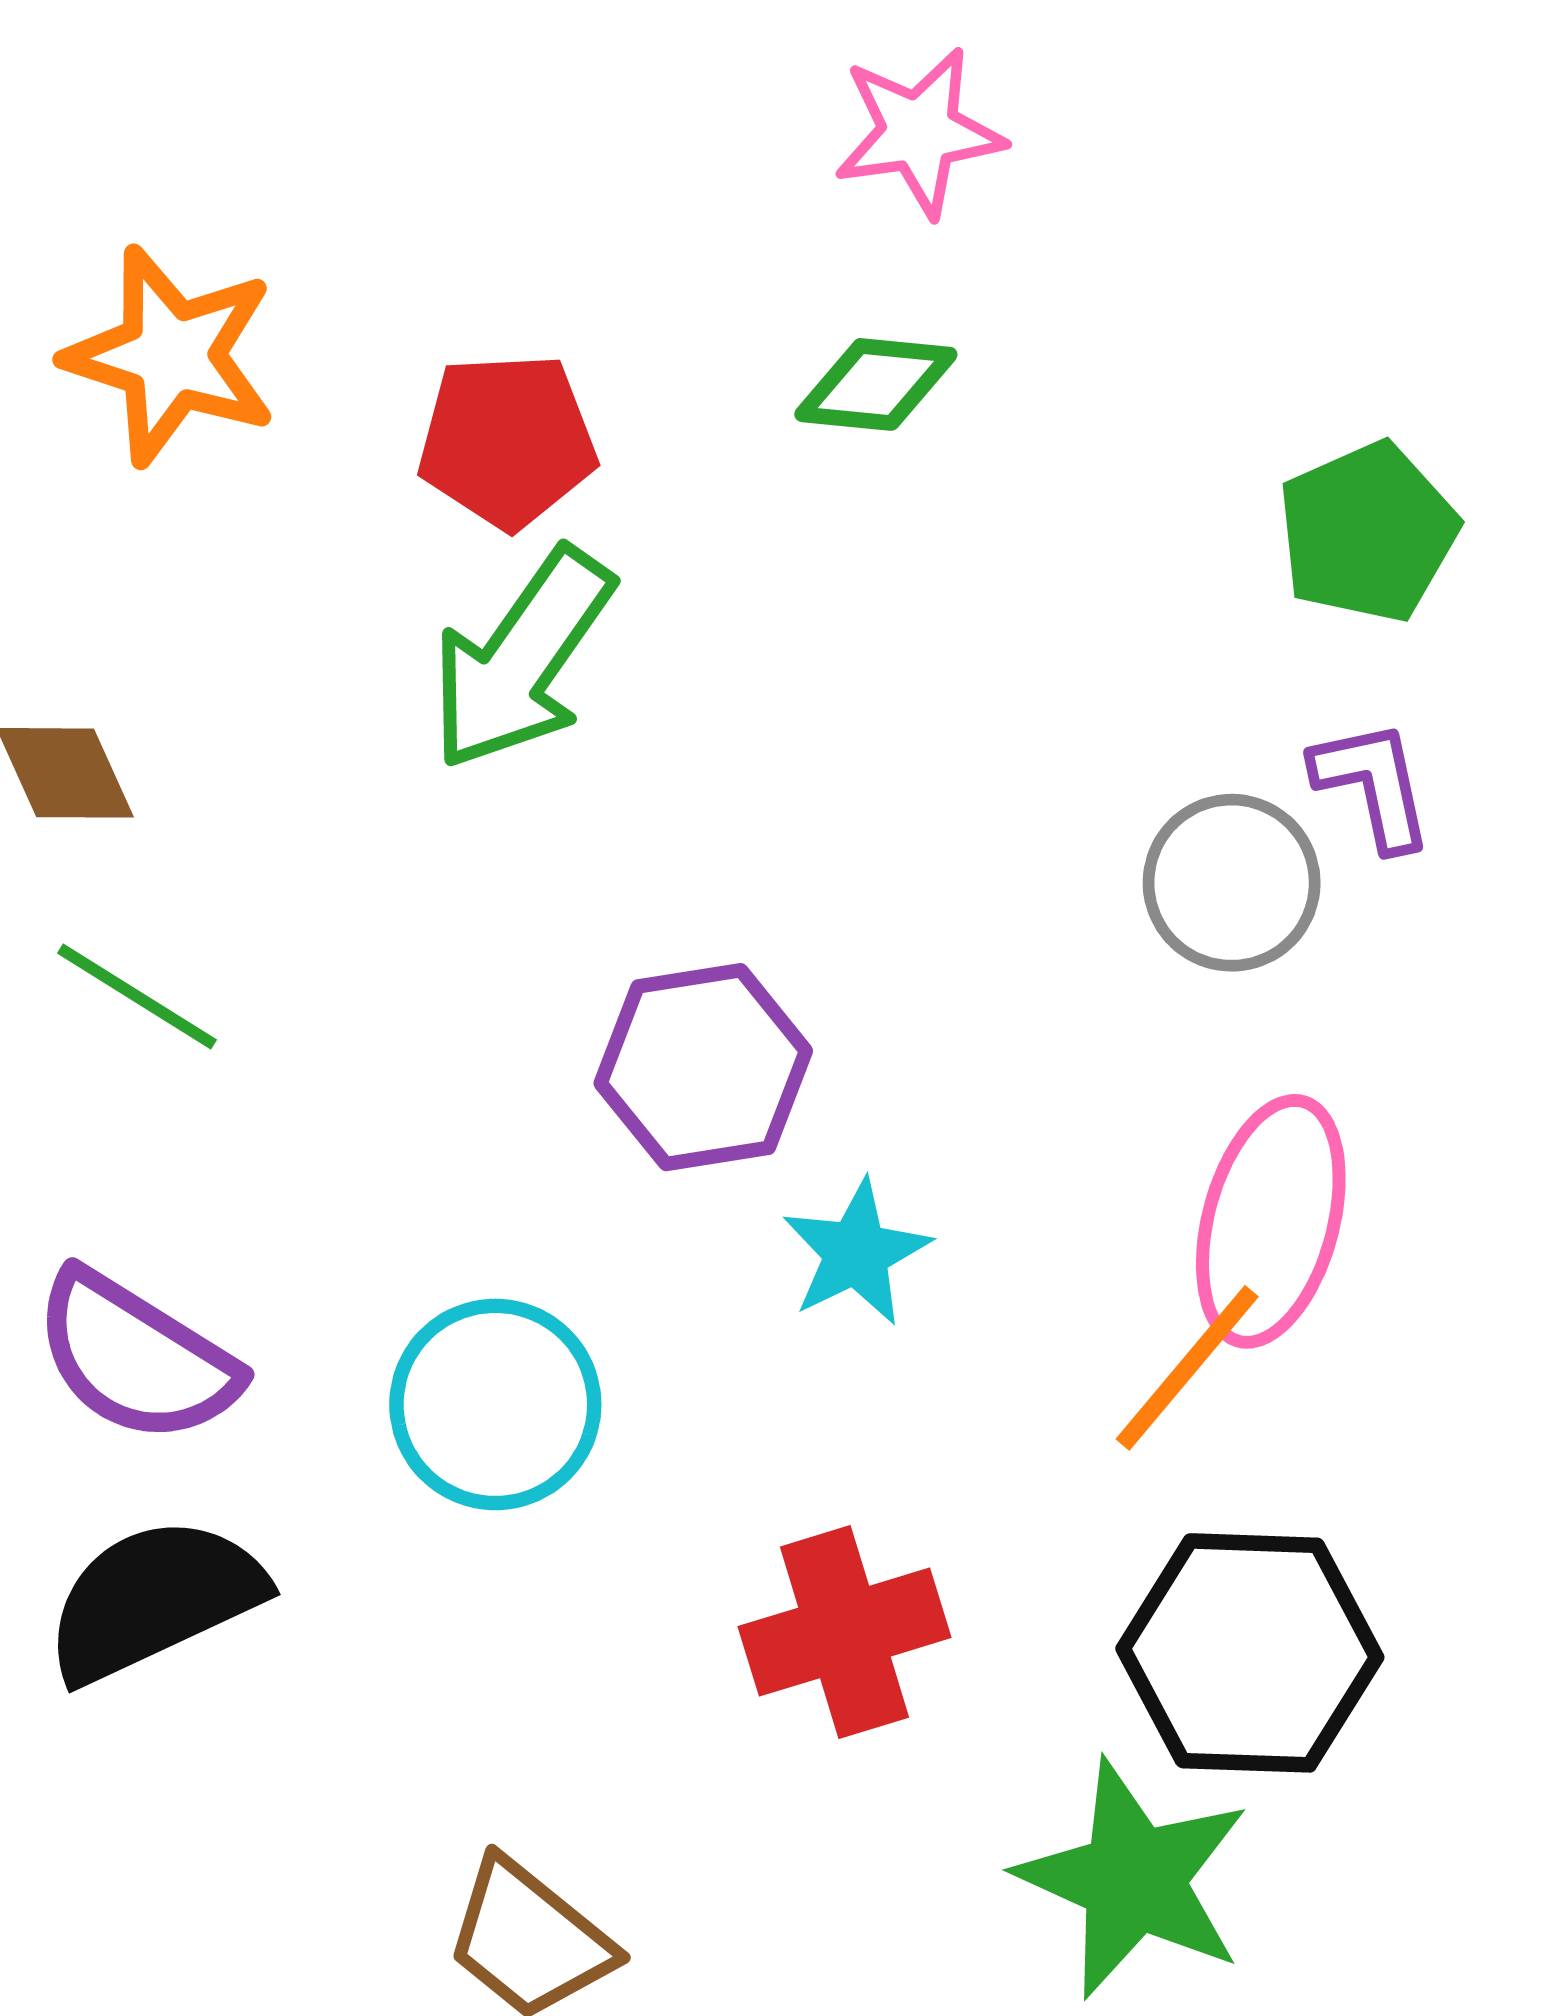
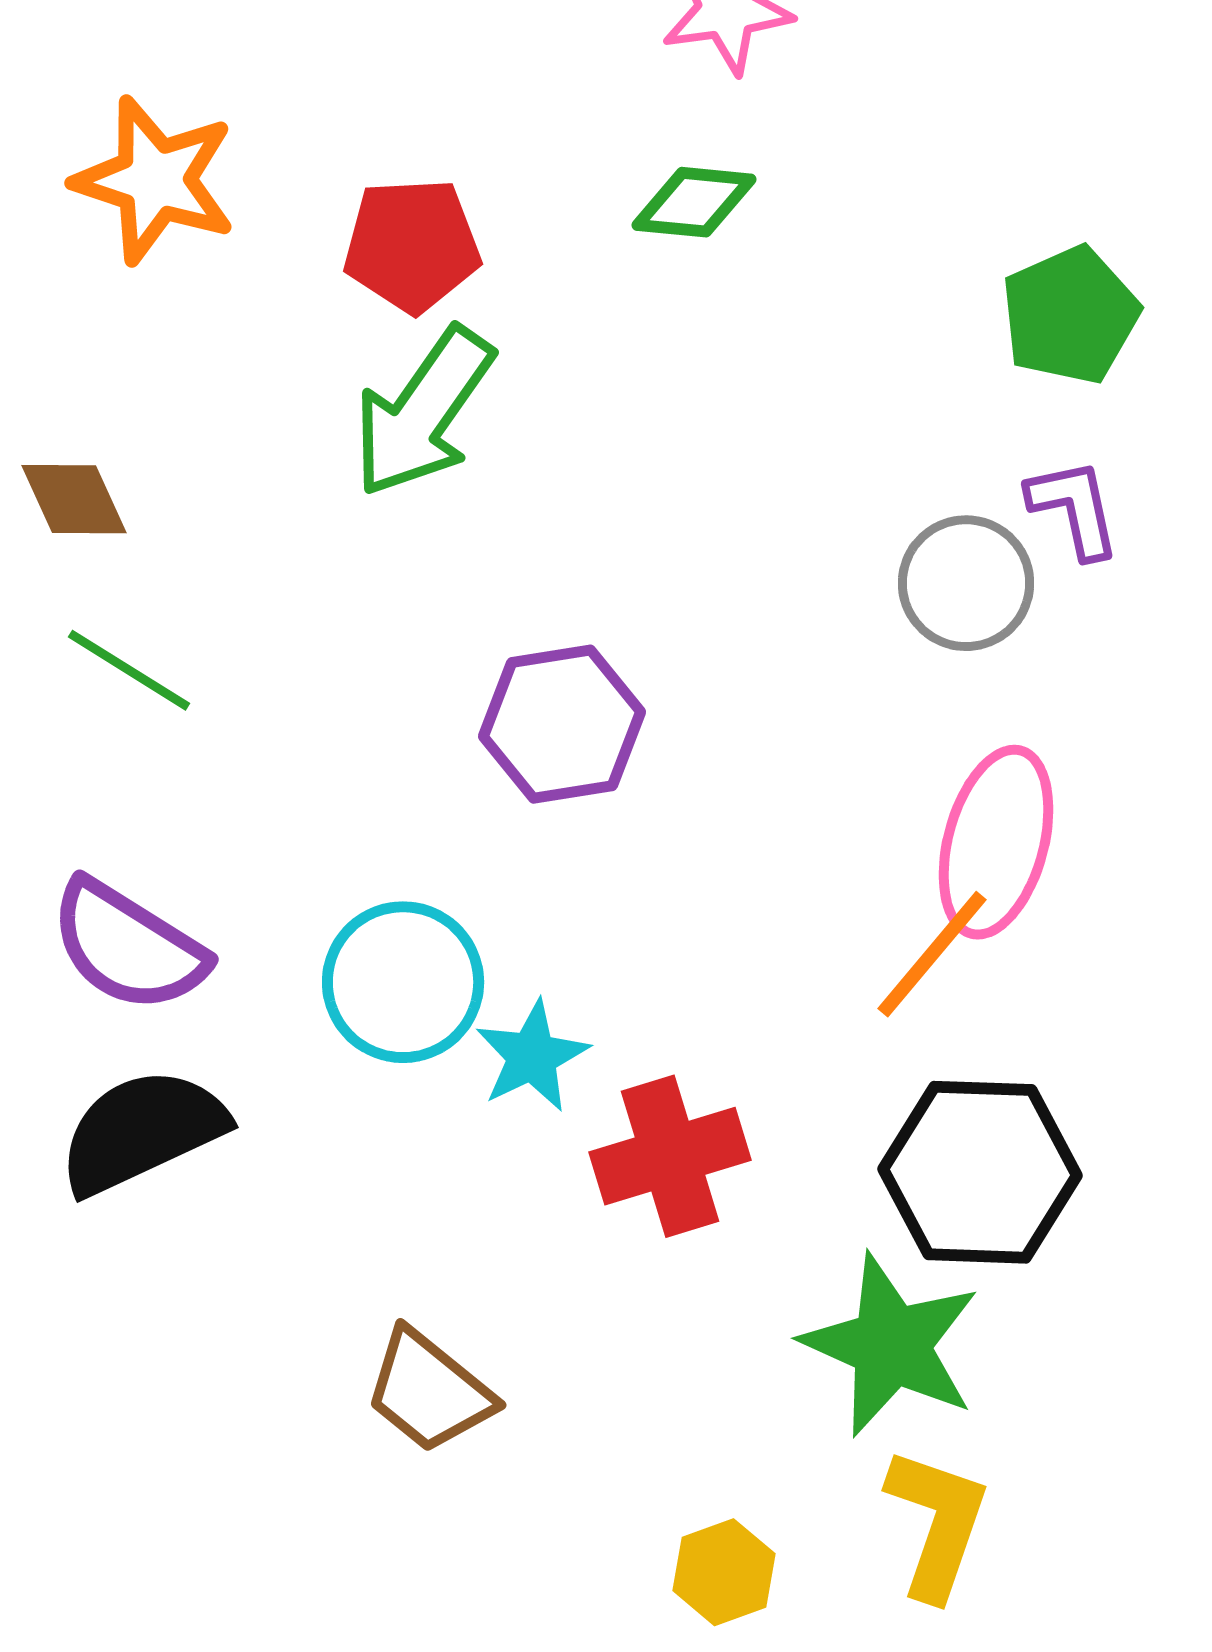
cyan star: (856, 1253) -> (532, 1056), moved

